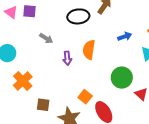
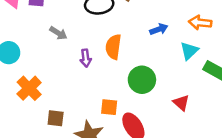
green circle: (122, 78) -> (142, 80), moved
orange square: (85, 97) -> (109, 107), turned -32

